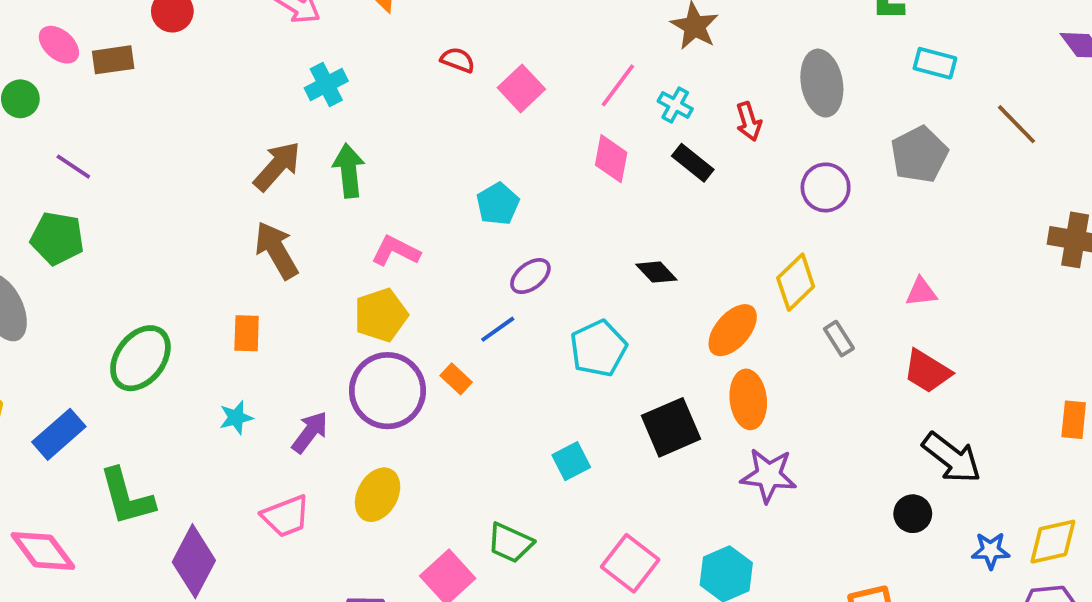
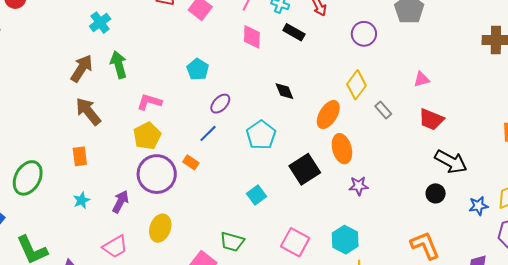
black diamond: (656, 272) -> (284, 91), turned 30
purple star: (769, 475) -> (359, 186), size x0.7

